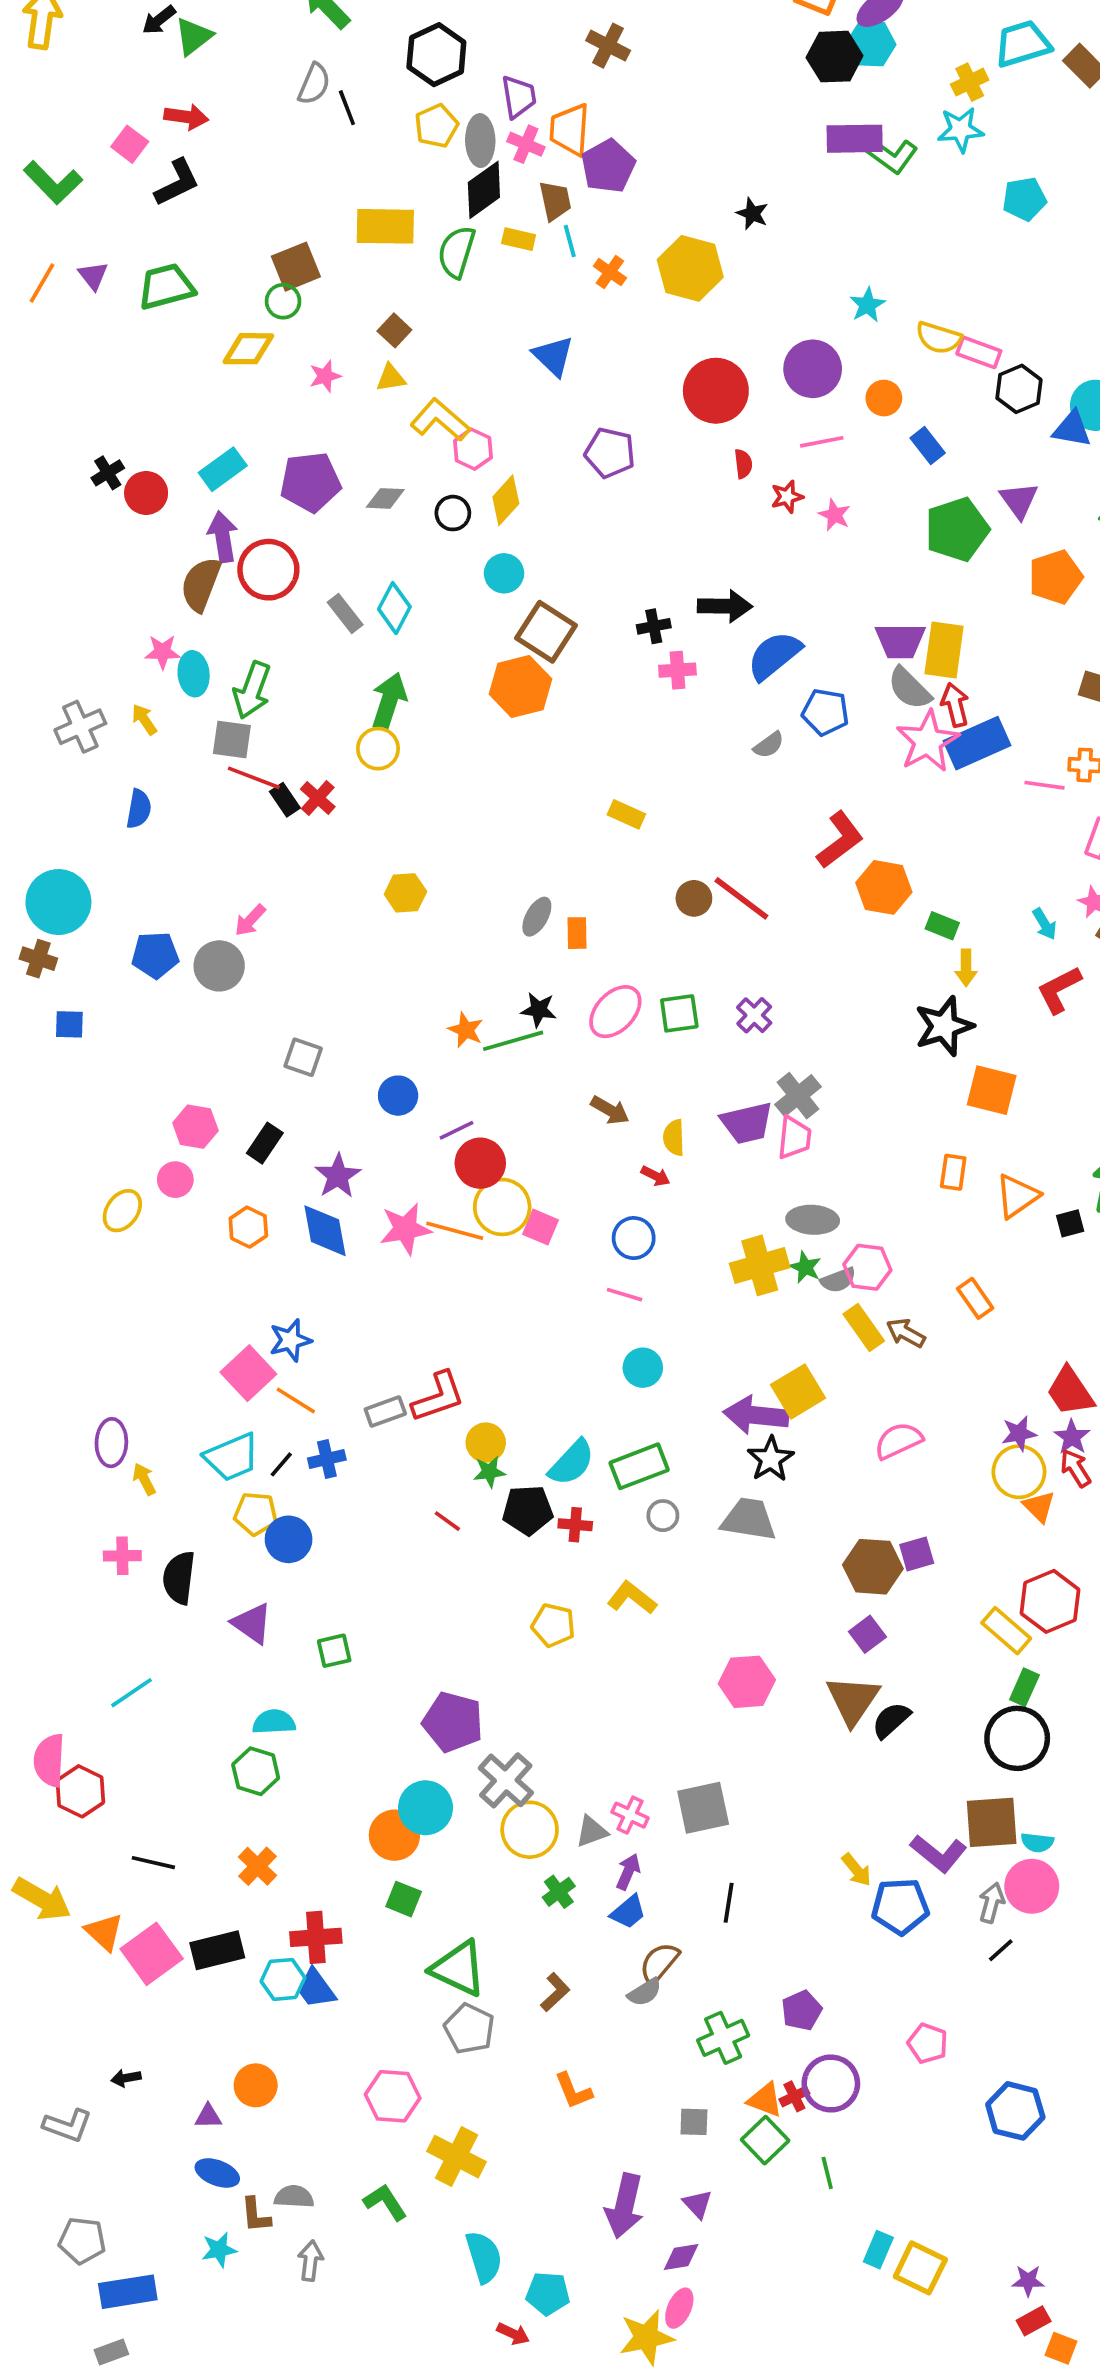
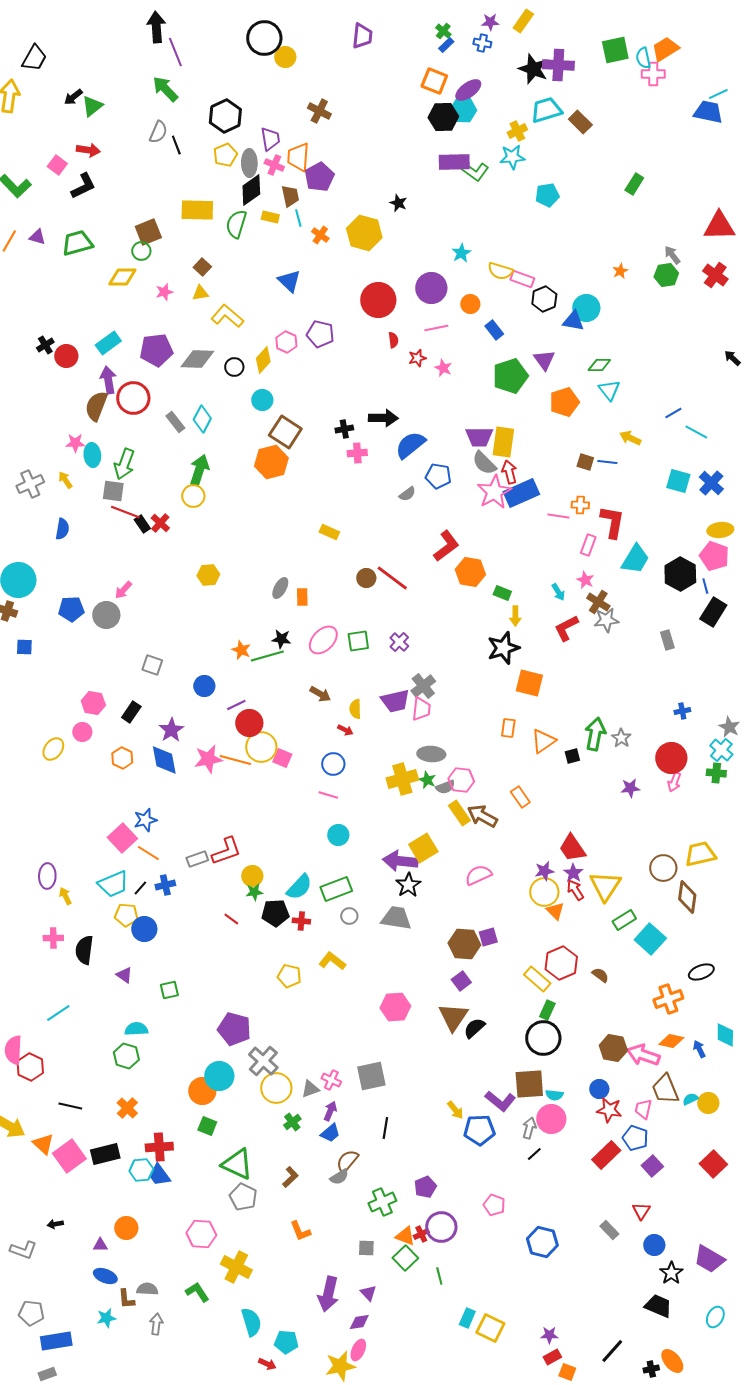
purple triangle: (93, 276) -> (37, 237), turned -36
pink hexagon: (473, 449) -> (286, 342), moved
gray diamond: (385, 498) -> (197, 359), size x1.6
brown arrow: (906, 1333) -> (482, 816), size x1.4
purple triangle: (252, 1623) -> (124, 975), size x0.7

